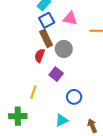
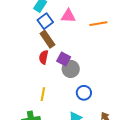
gray circle: (64, 49) -> (71, 69), moved
purple square: (56, 74) -> (64, 59), moved

